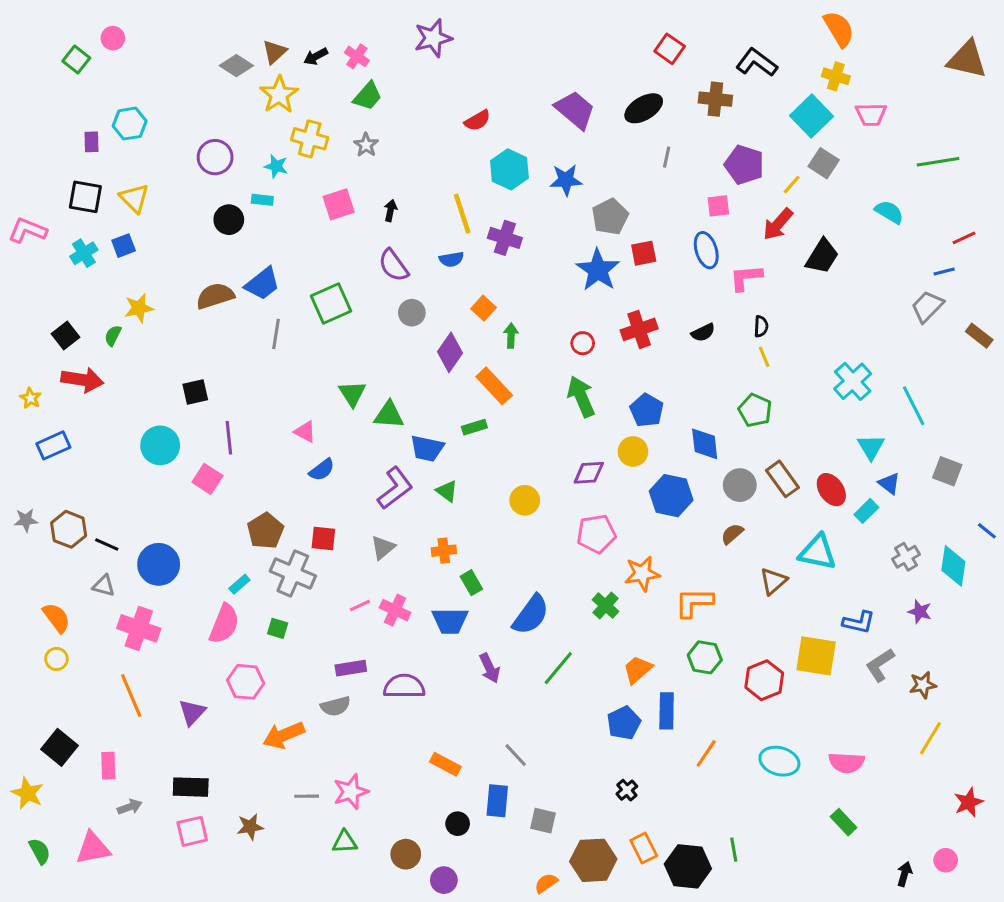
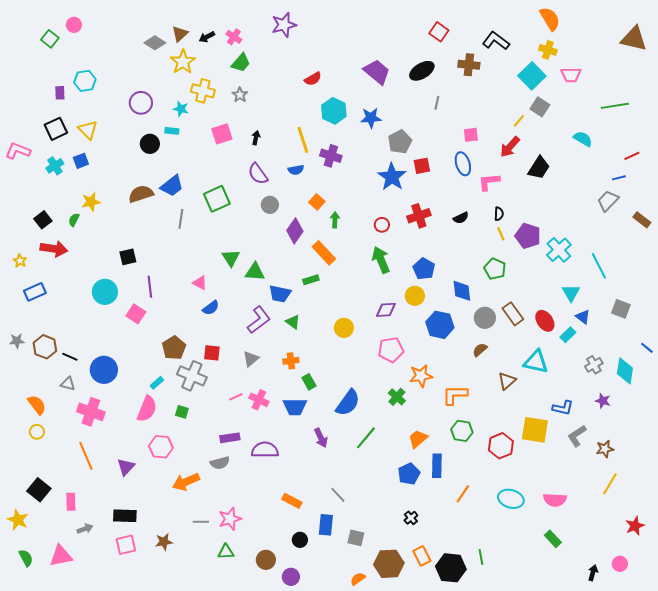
purple pentagon: (744, 165) -> (528, 236), moved
black square: (85, 197) -> (56, 129), turned -35

